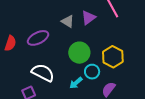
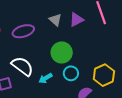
yellow hexagon: (113, 57) -> (104, 75), moved
cyan arrow: (76, 83) -> (45, 78), moved

